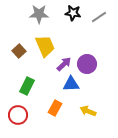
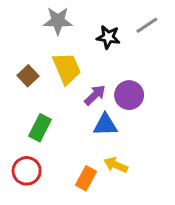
black star: (73, 13) -> (108, 37), moved
orange rectangle: (55, 108) -> (86, 178), moved
yellow arrow: (88, 111) -> (116, 165), moved

